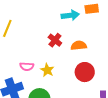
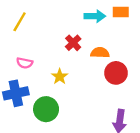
pink semicircle: (27, 66) -> (25, 63), moved
red circle: (85, 72) -> (116, 73), moved

